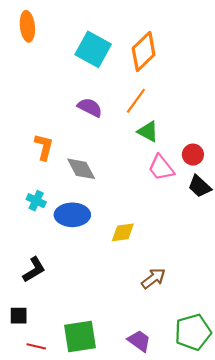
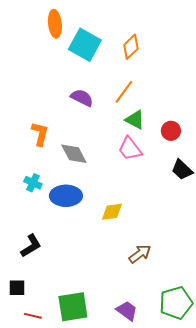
orange ellipse: (27, 26) -> (55, 24), moved
orange diamond: (144, 52) -> (131, 47), size x0.7
red circle: (193, 155) -> (171, 131), moved
pink trapezoid: (161, 168) -> (130, 149), moved

